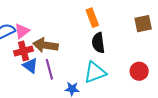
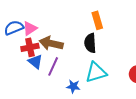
black semicircle: (98, 43) -> (90, 43), moved
purple line: (49, 69) -> (53, 66), turned 36

